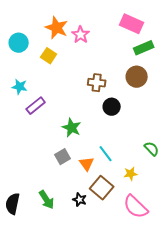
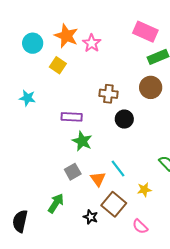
cyan circle: (19, 43) -> (33, 43), moved
purple rectangle: (36, 106) -> (72, 117), moved, turned 42
green arrow: (47, 200) -> (56, 203), moved, turned -114
pink semicircle: (136, 207) -> (140, 226), moved, size x0.6

